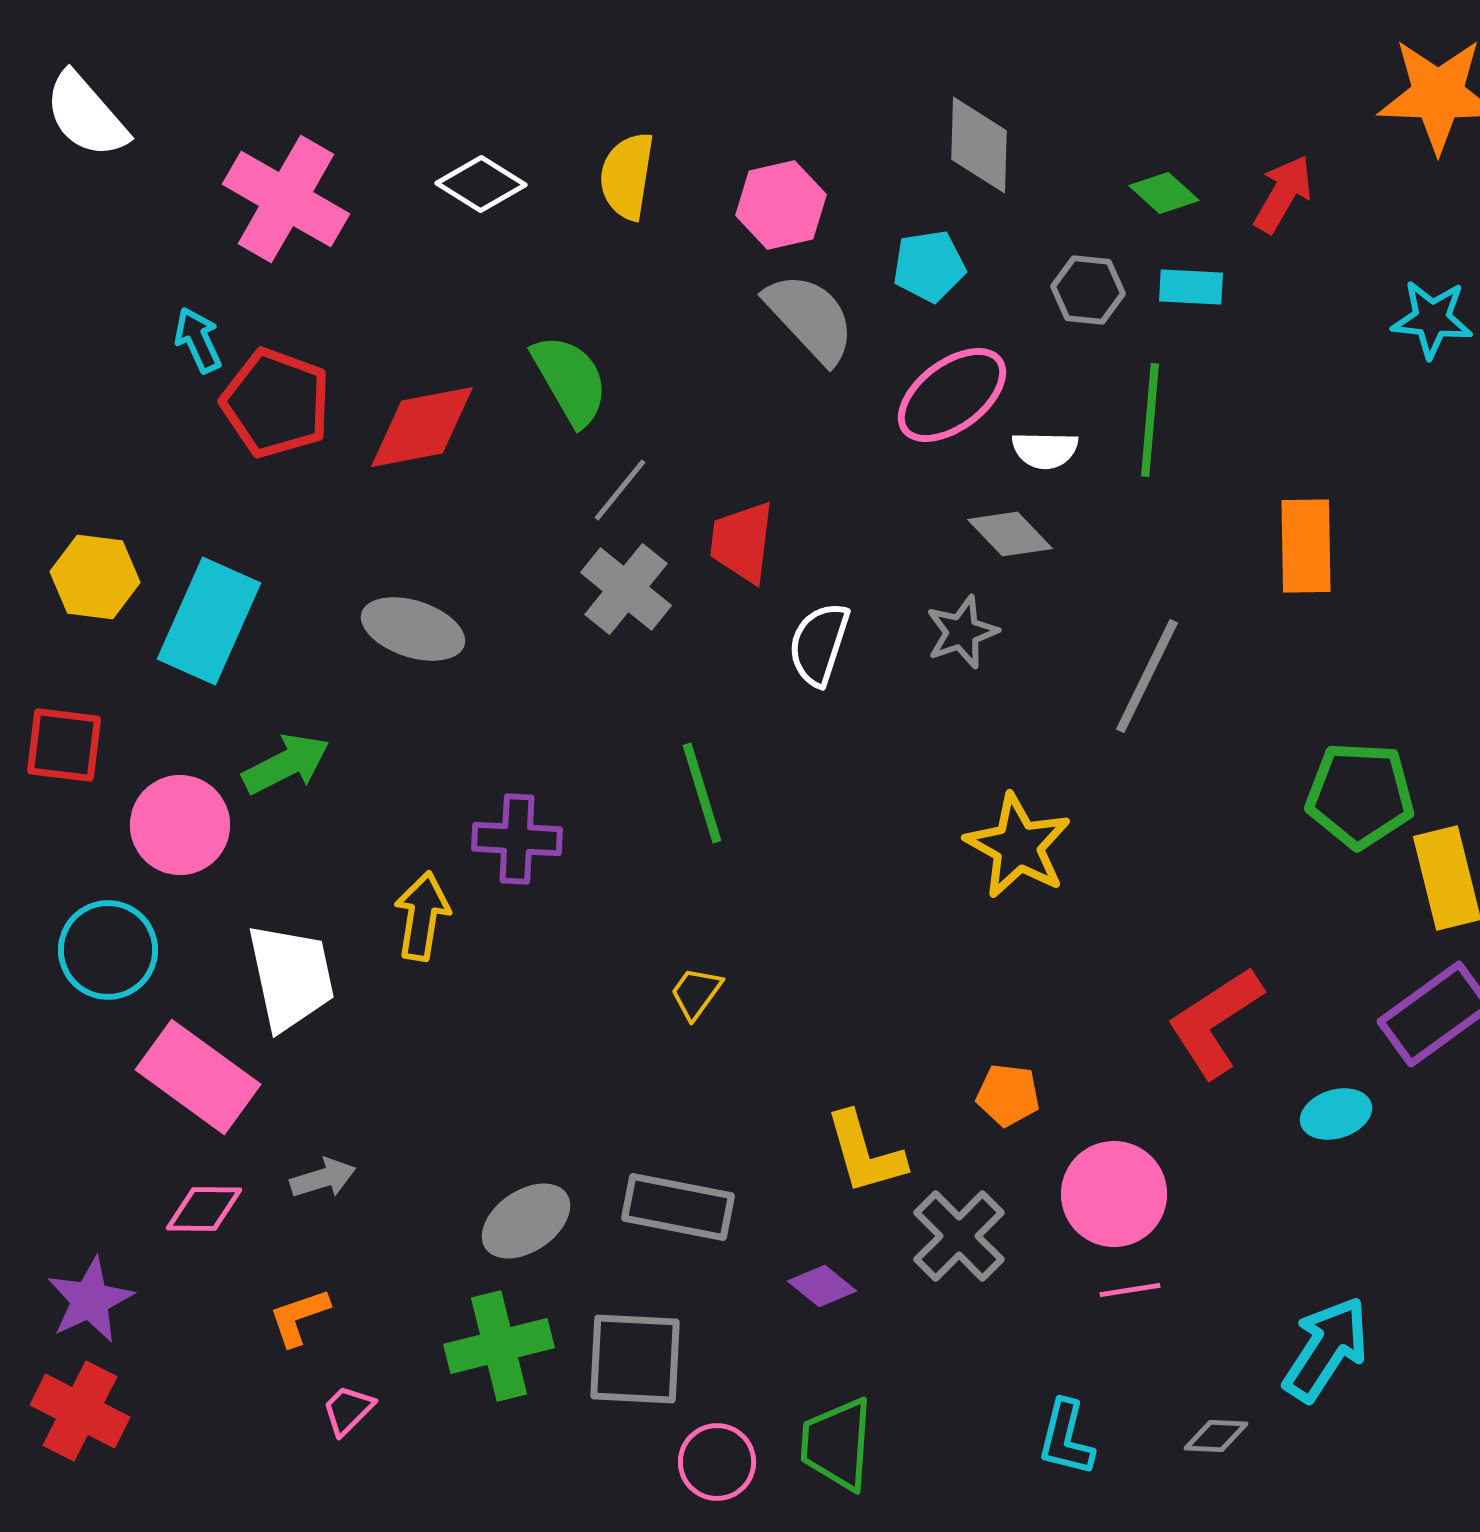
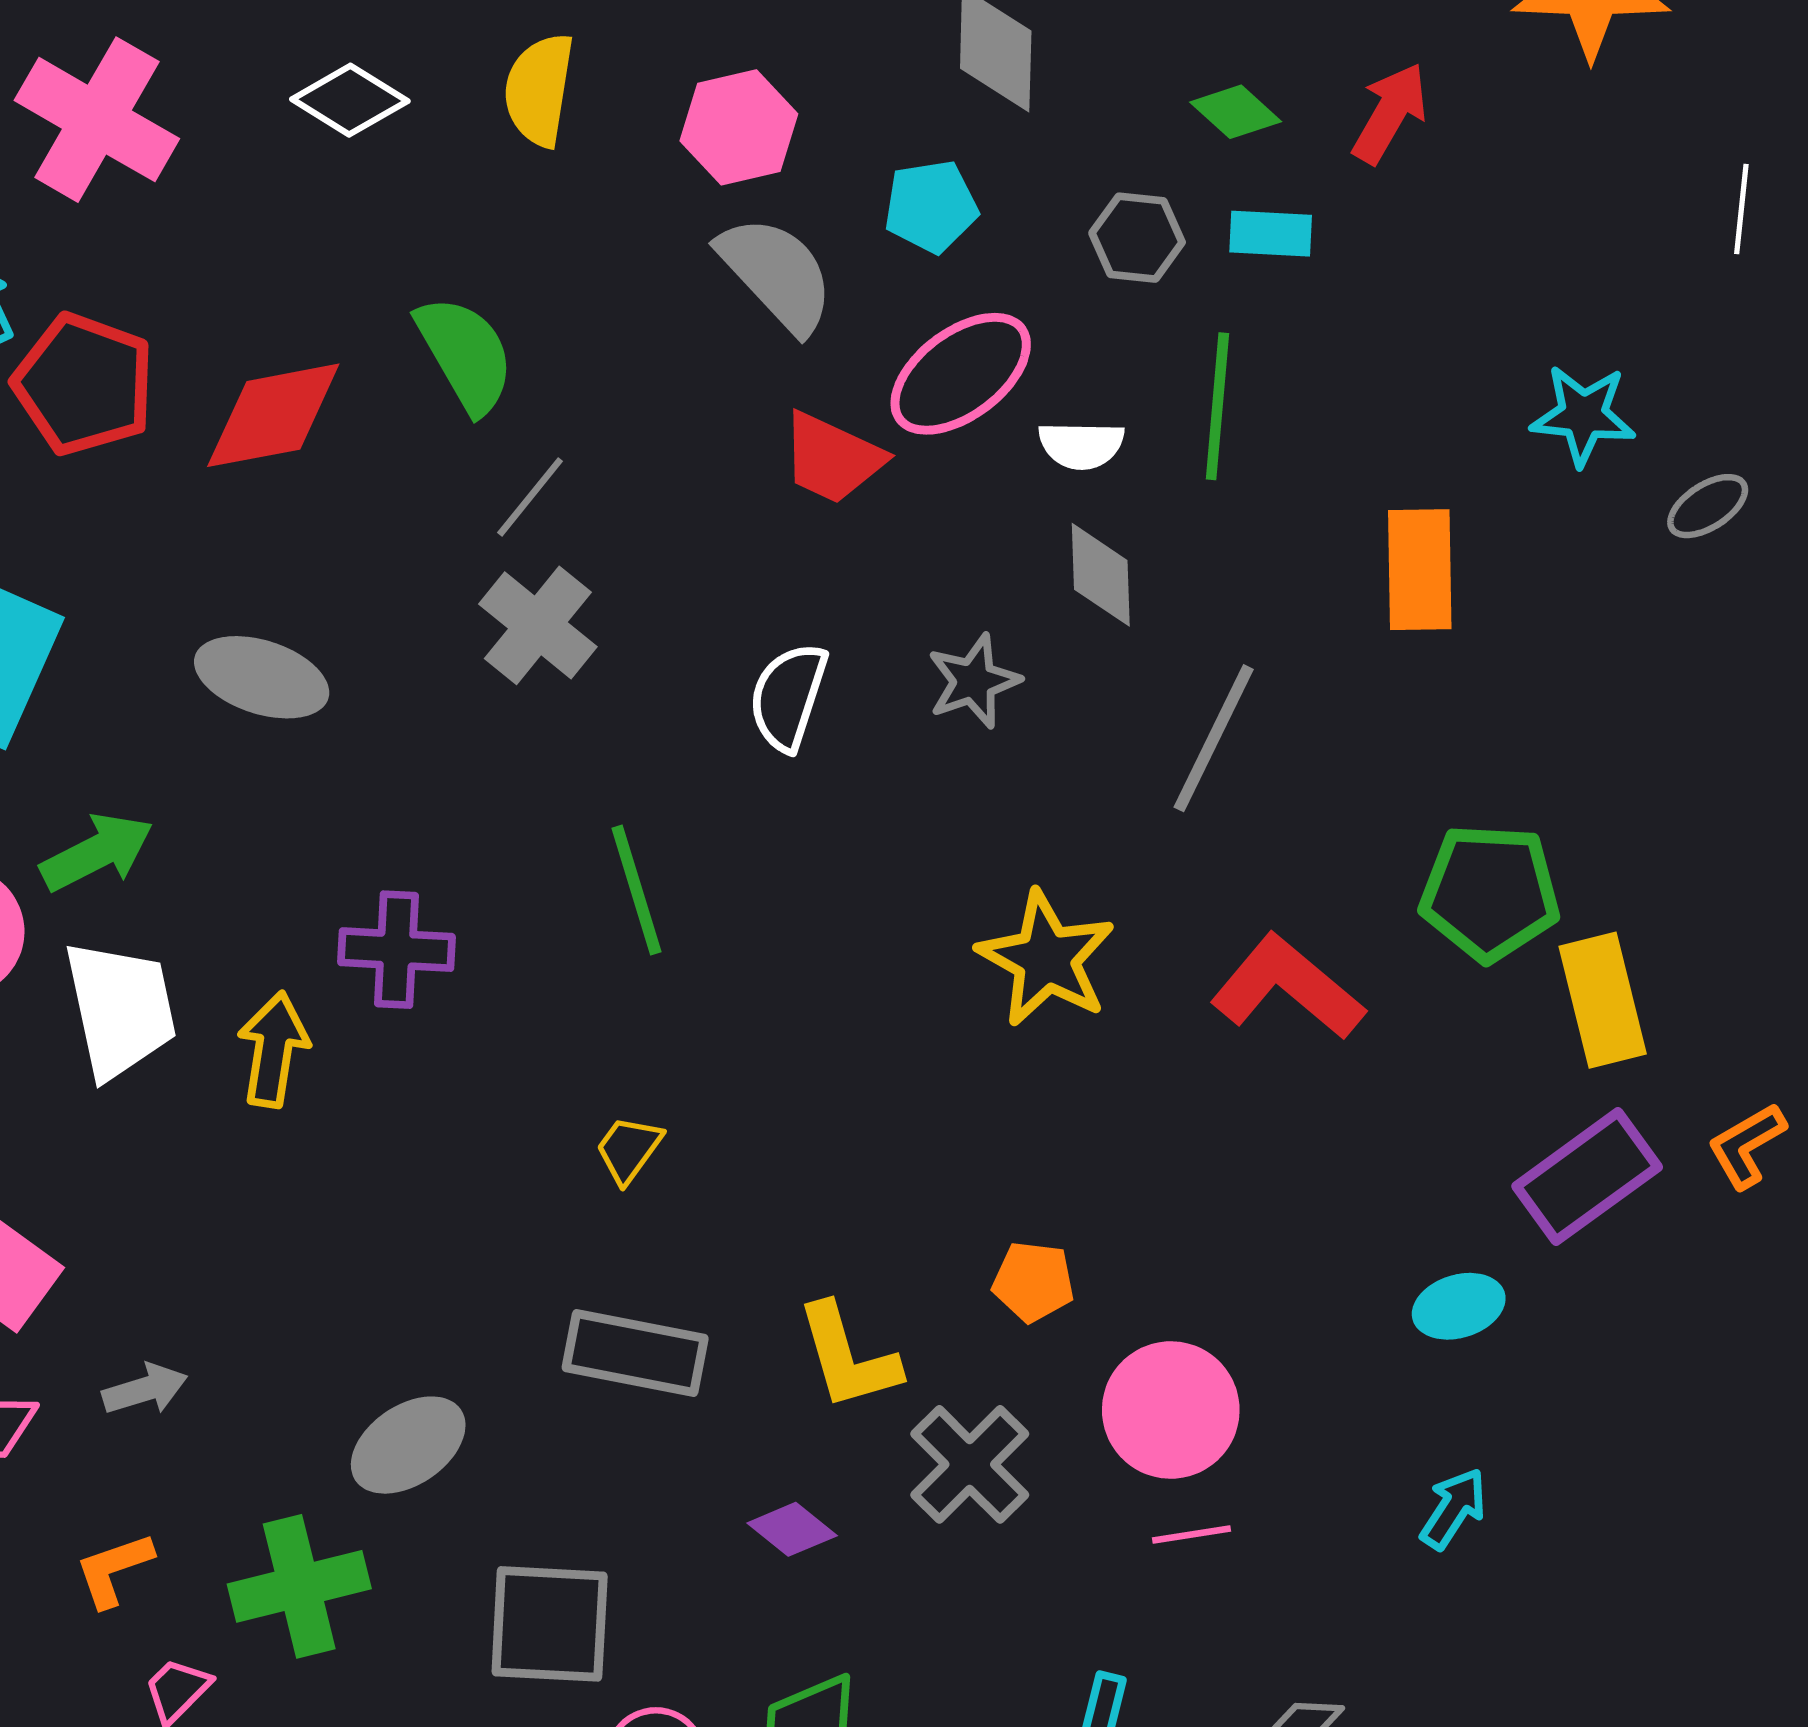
cyan star: (1432, 319) -> (1583, 415), moved
gray diamond: (1010, 534) -> (1101, 575), moved, turned 42
red trapezoid: (742, 542) -> (832, 458), moved, turned -72
white trapezoid: (291, 977) -> (120, 1009), moved
red L-shape: (1215, 1022) -> (1287, 987), moved, turned 73
gray rectangle: (678, 1207) -> (635, 1353), moved
green cross: (499, 1346) -> (299, 1586), moved
cyan arrow: (1326, 1349) -> (1453, 1509), moved, size x0.6

